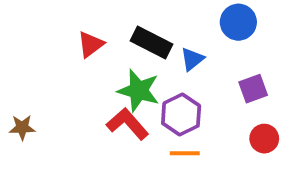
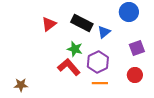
green star: (139, 90) -> (75, 49), size x0.7
brown star: (22, 127) -> (21, 85), moved
red circle: (264, 139) -> (135, 75), moved

